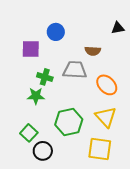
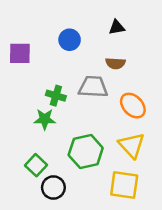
black triangle: (118, 28) -> (117, 27), moved
purple square: (31, 49) -> (20, 53), moved

